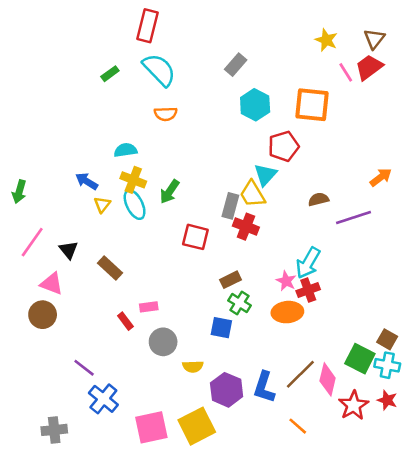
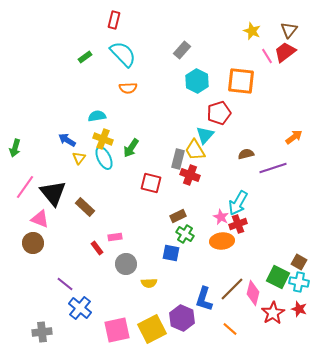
red rectangle: (147, 26) -> (114, 20), size x0.7
black triangle: (68, 250) -> (53, 193), size x1.8
purple hexagon: (227, 390) -> (182, 318), moved

